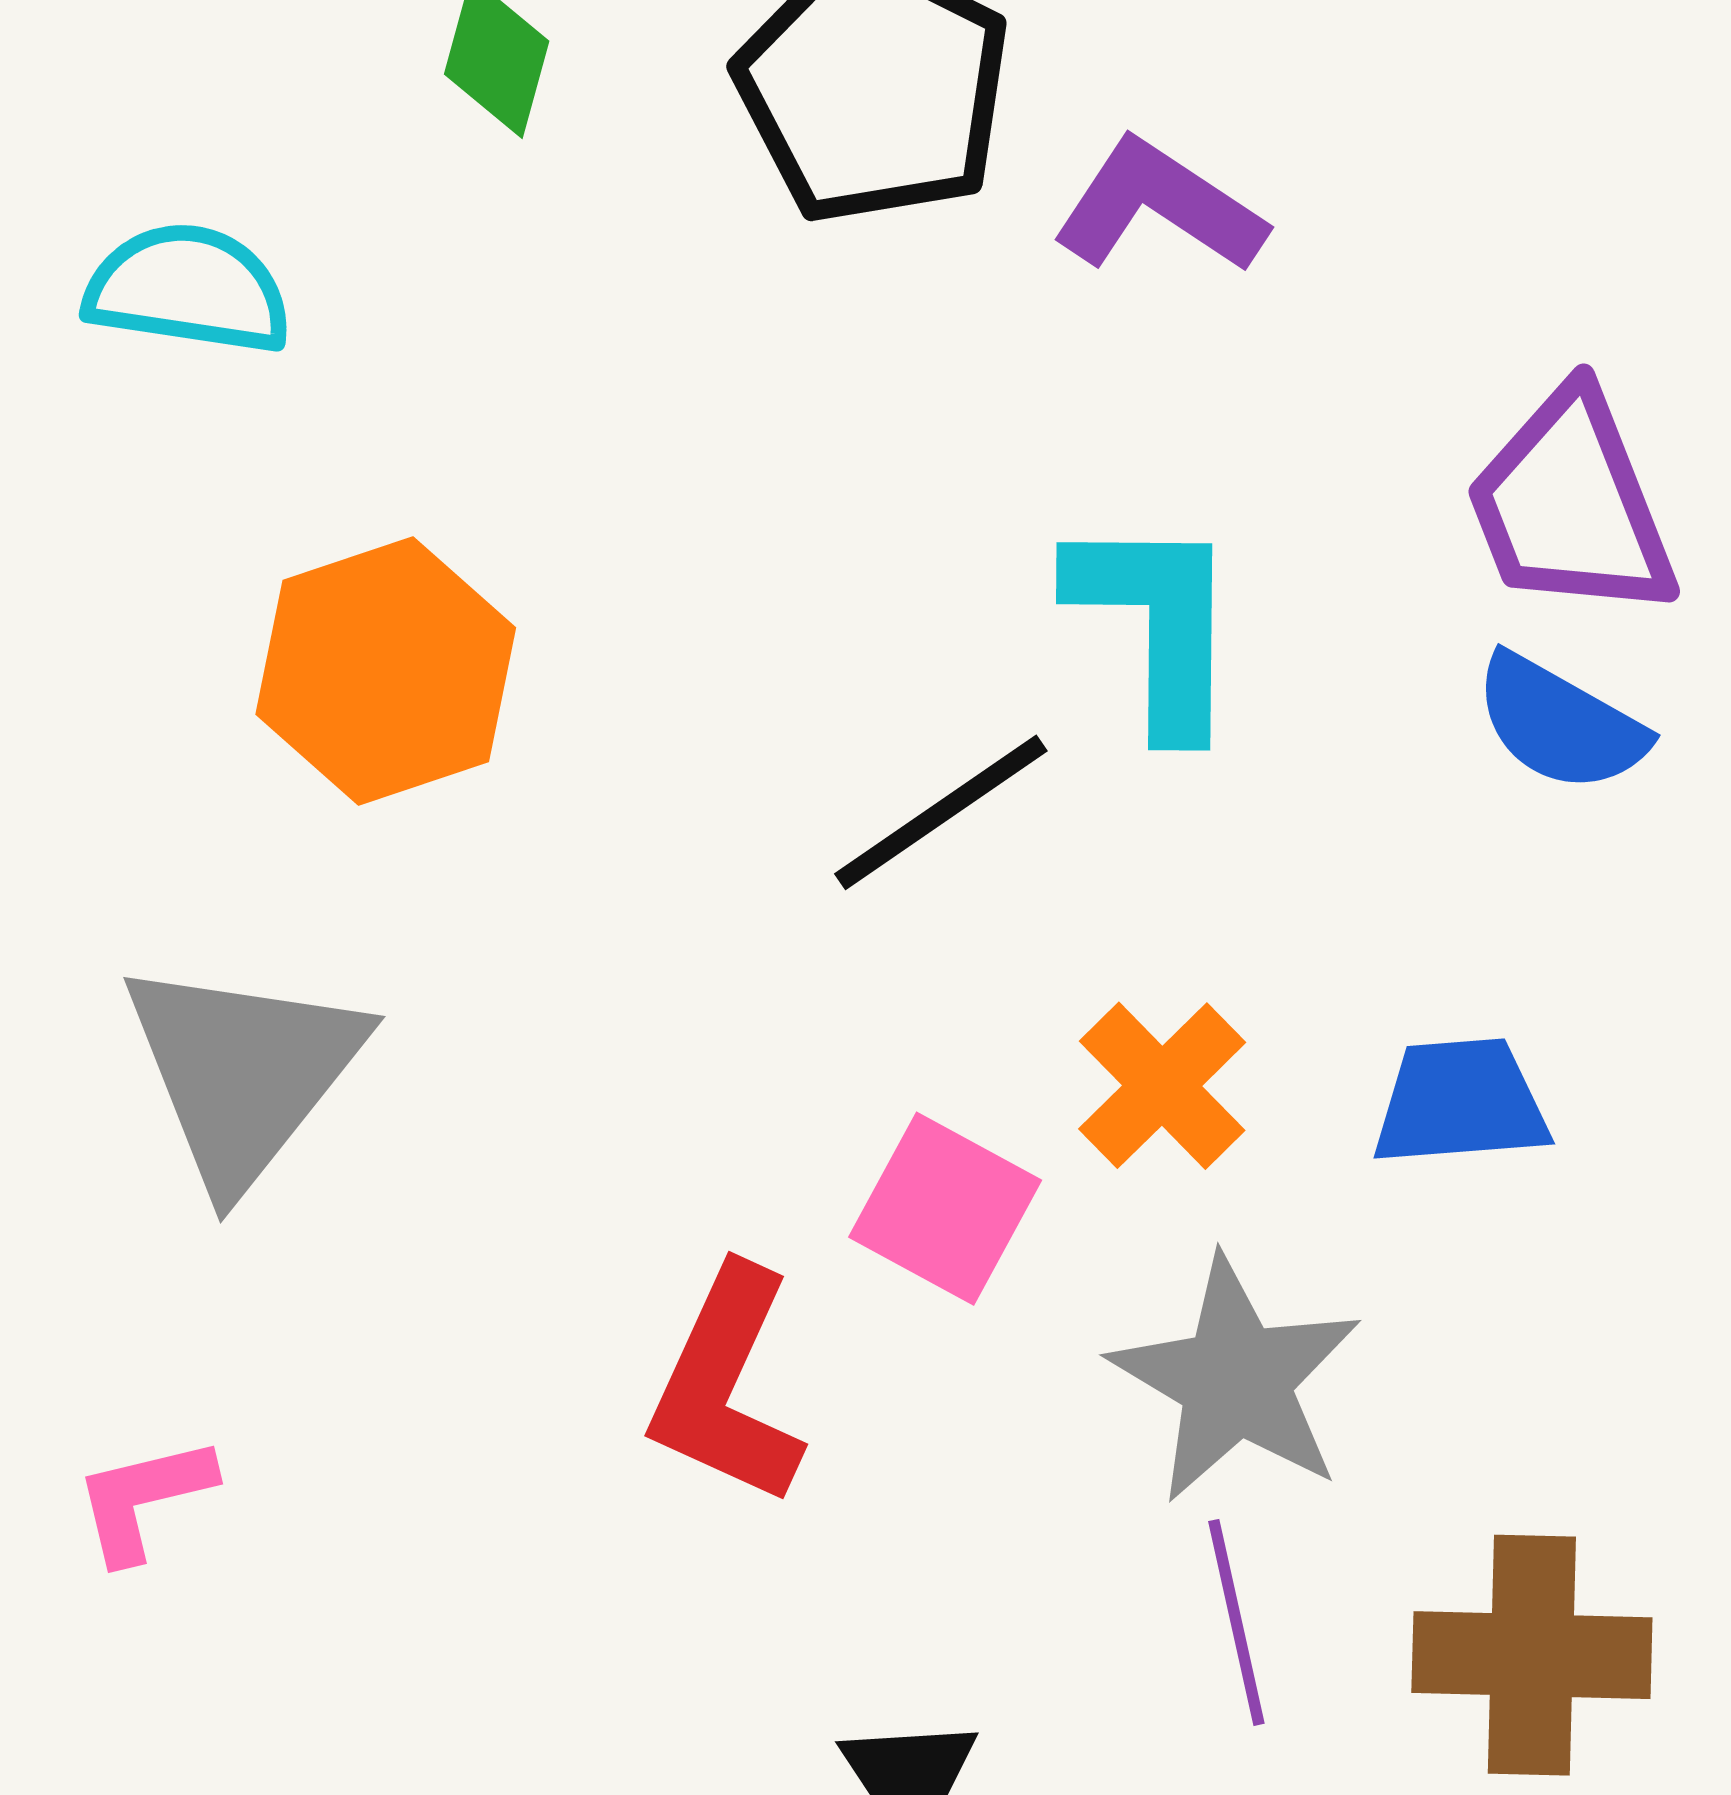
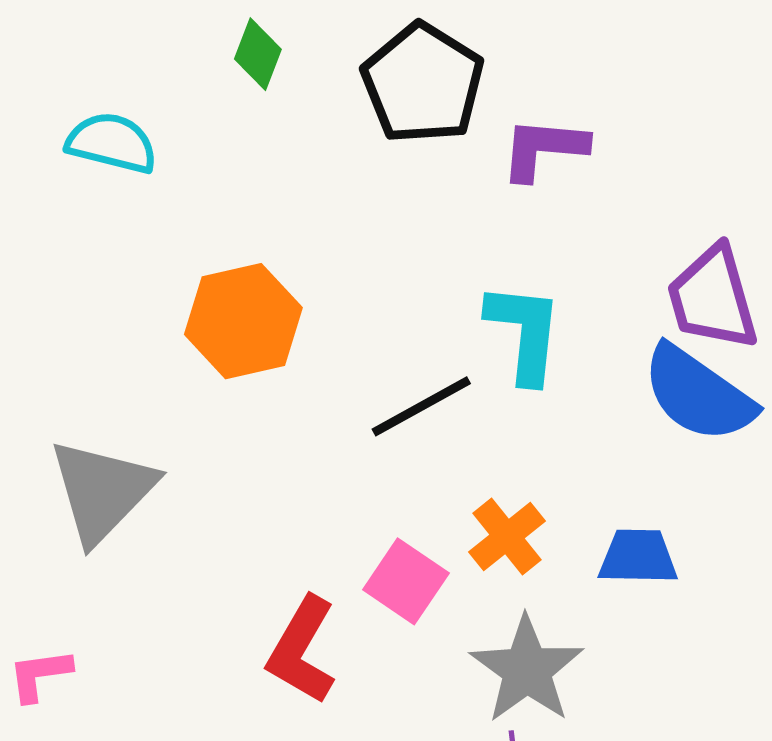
purple L-shape: (1159, 207) -> (544, 149), turned -34
orange hexagon: (386, 671) -> (243, 321), moved
blue semicircle: (1560, 723) -> (698, 394), size x1.5

